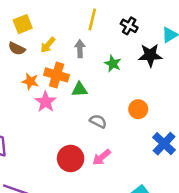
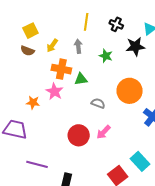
orange star: (30, 81) -> (33, 103), moved
orange circle: (138, 109) -> (130, 91), size x1.6

